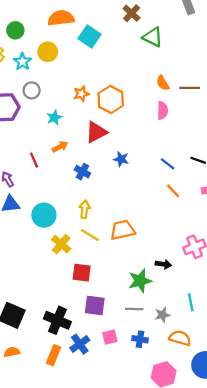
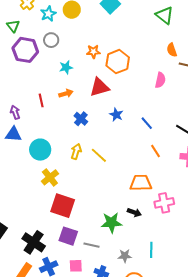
orange semicircle: (163, 83) -> (172, 50), moved
blue line: (168, 164) -> (147, 123), moved
orange trapezoid: (123, 230) -> (141, 183), moved
yellow line: (90, 235) -> (99, 155), moved
red square: (82, 273) -> (63, 206), size x1.4
gray line: (134, 309) -> (92, 245), moved

